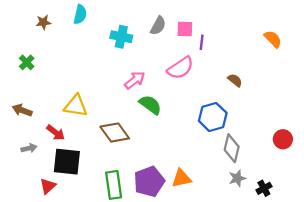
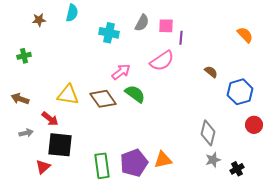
green cross: (27, 62) -> (24, 56), turned 32
blue hexagon: (213, 117) -> (240, 92), moved
brown diamond: (115, 133) -> (103, 99), moved

